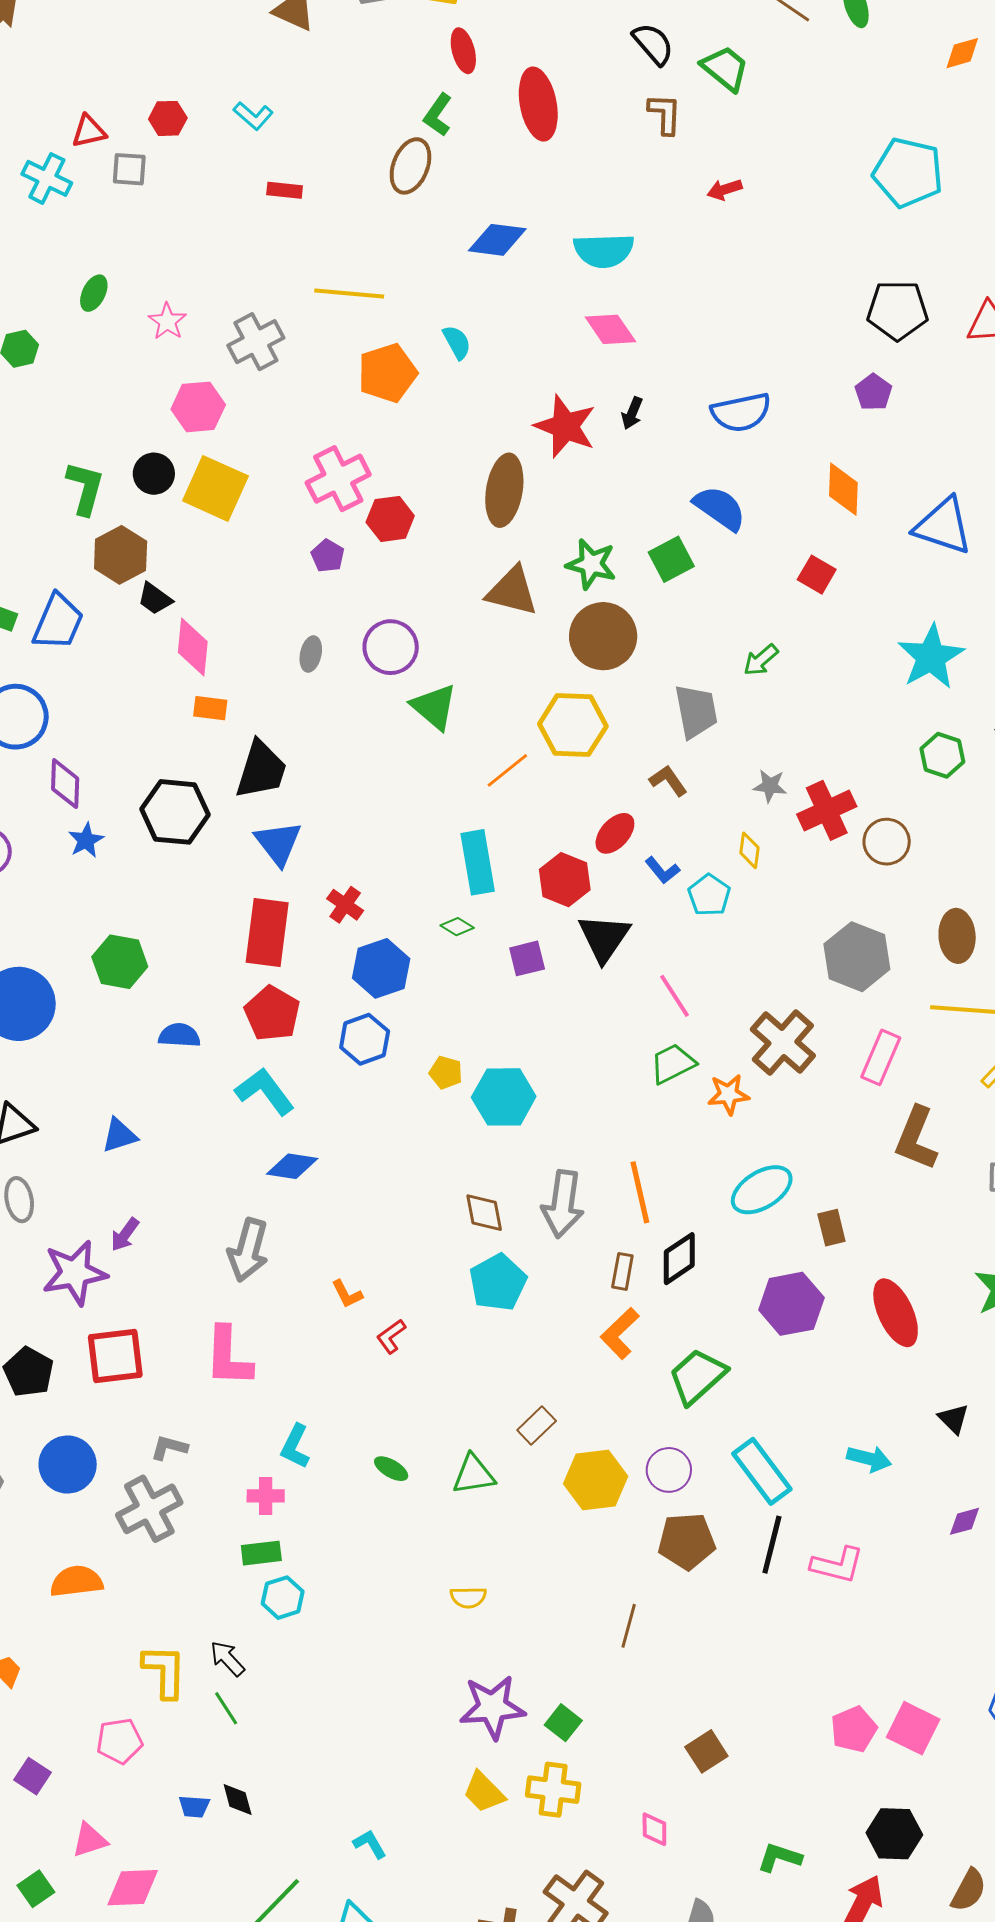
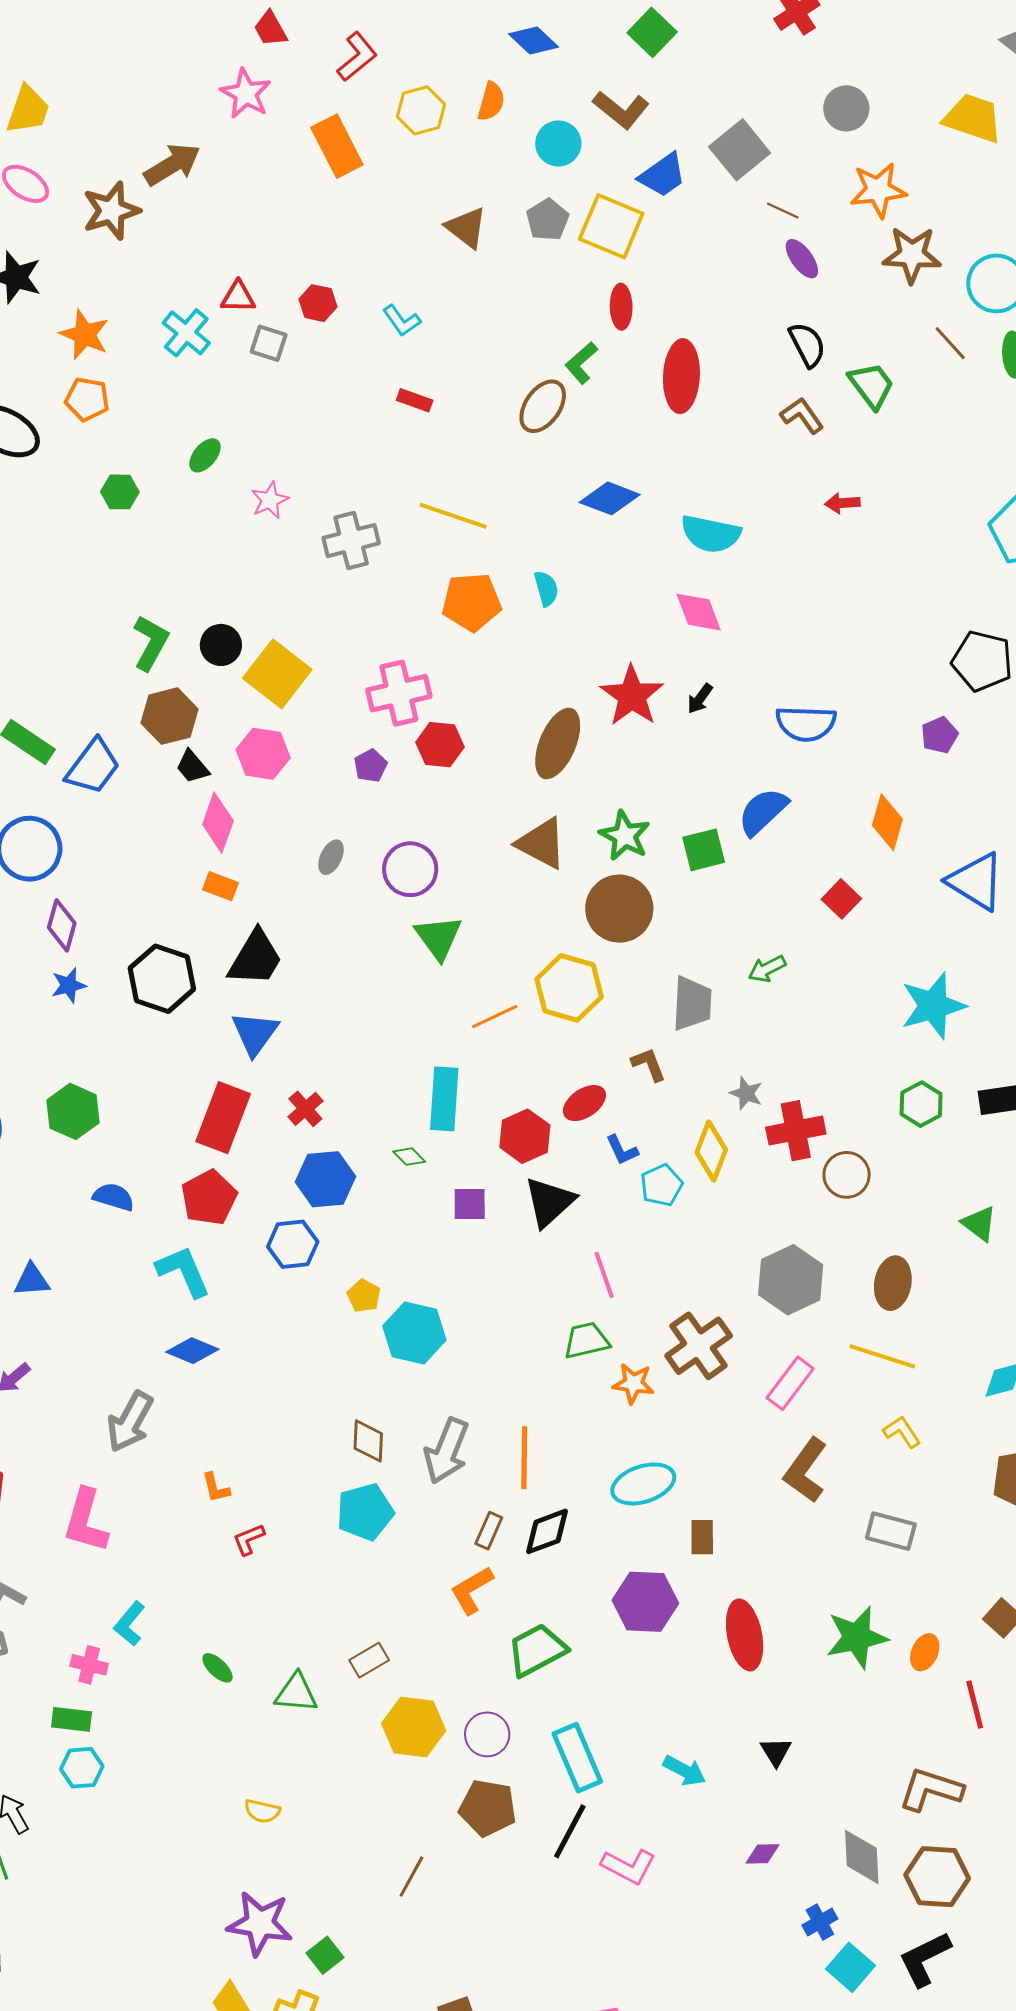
brown L-shape: (665, 114) -> (802, 416), turned -51
pink hexagon: (198, 407) -> (263, 754), moved
blue semicircle: (720, 508) -> (763, 812), turned -92
yellow diamond: (749, 850) -> (711, 1151), size x1.6

